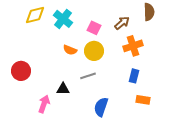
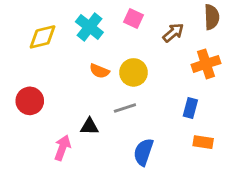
yellow diamond: (35, 15) -> (43, 37), moved
pink square: (94, 28) -> (133, 18), moved
orange cross: (133, 46) -> (206, 64), moved

